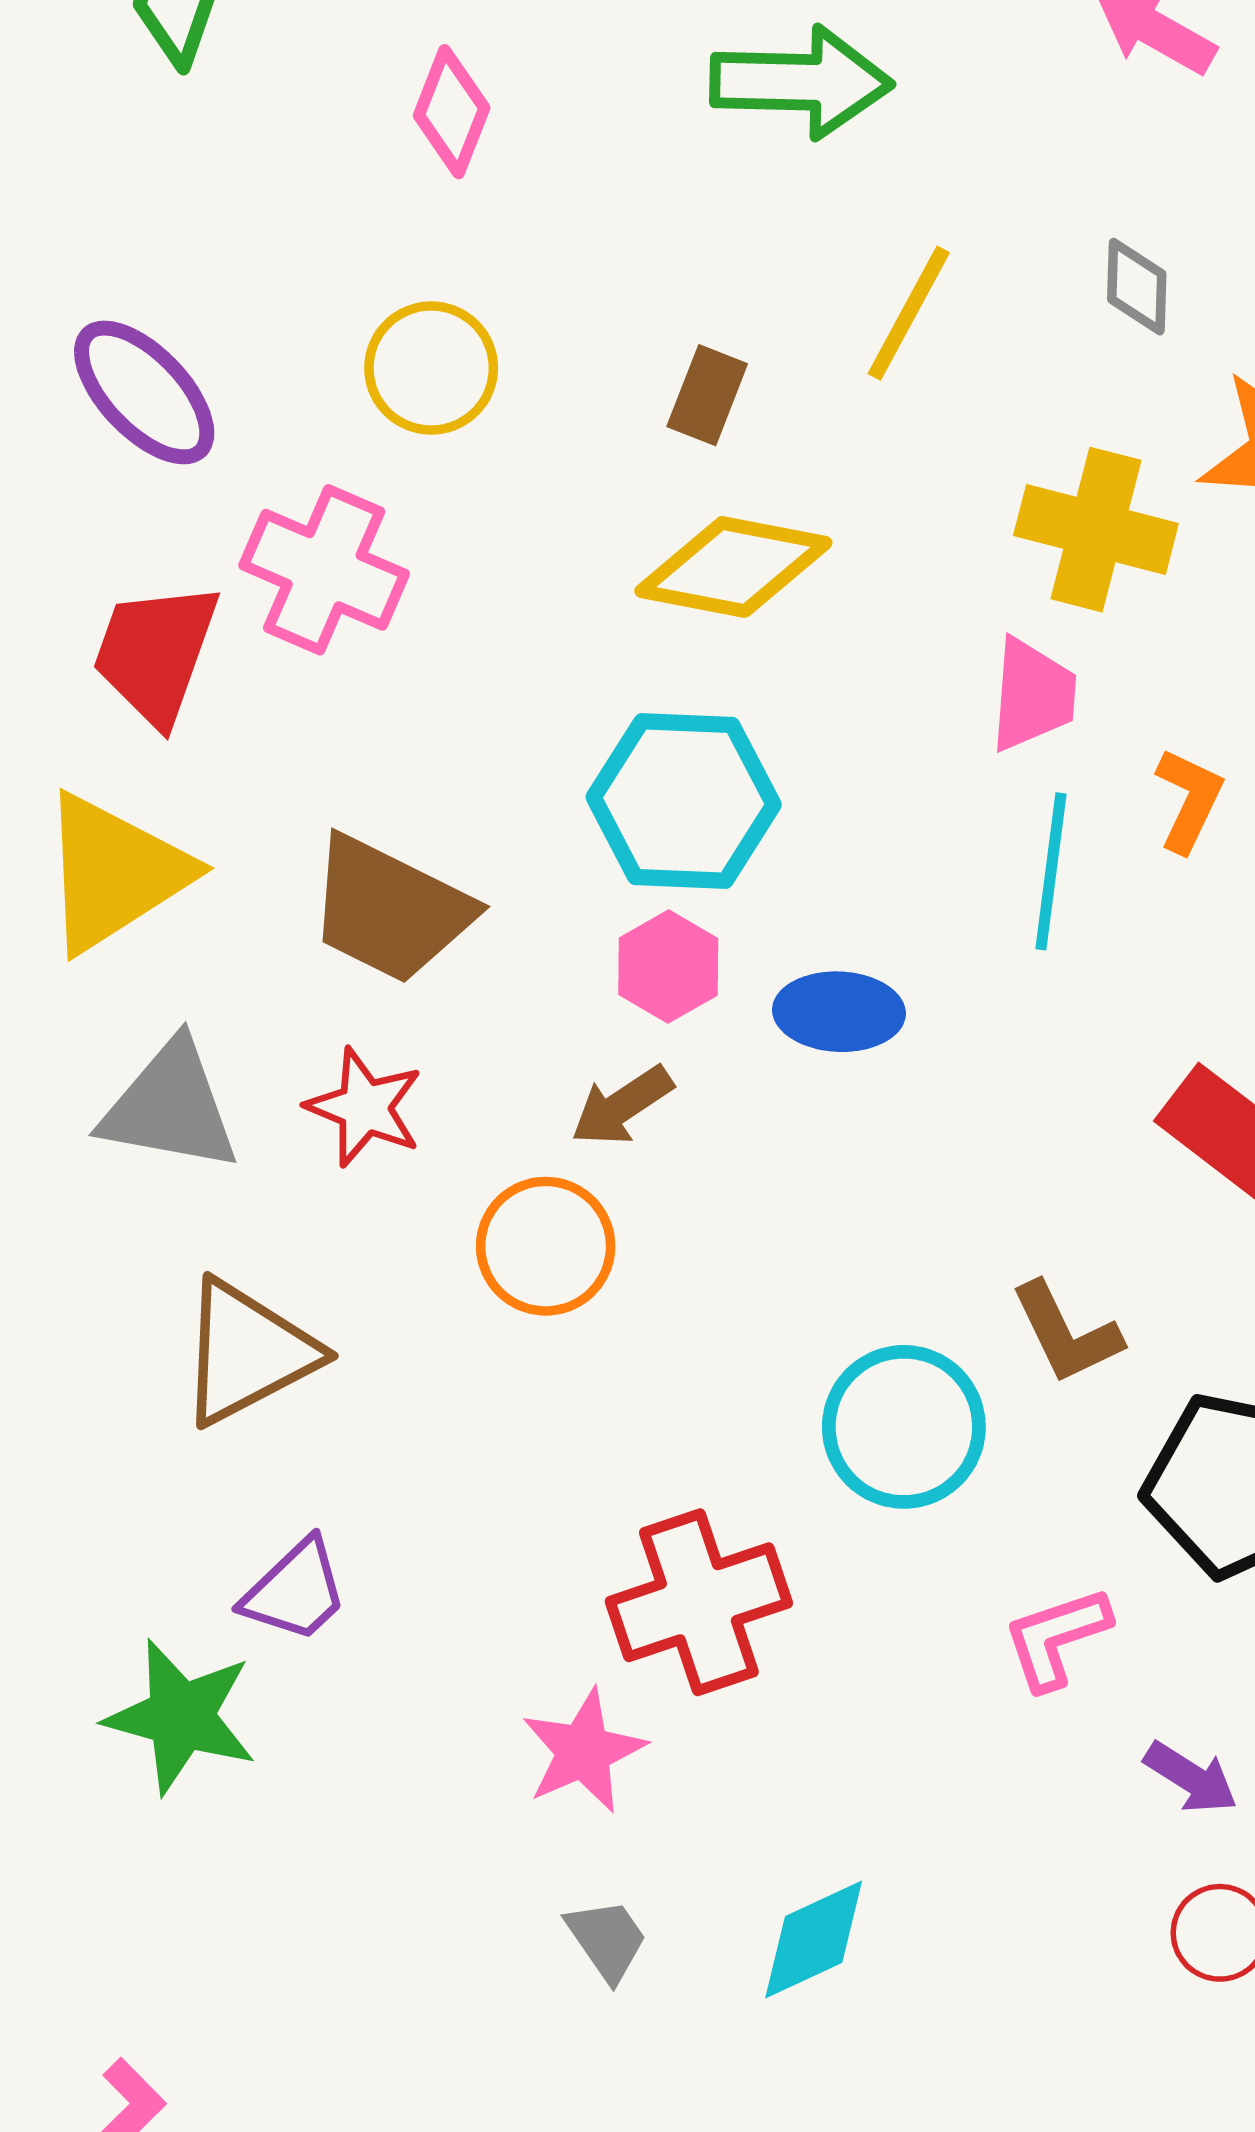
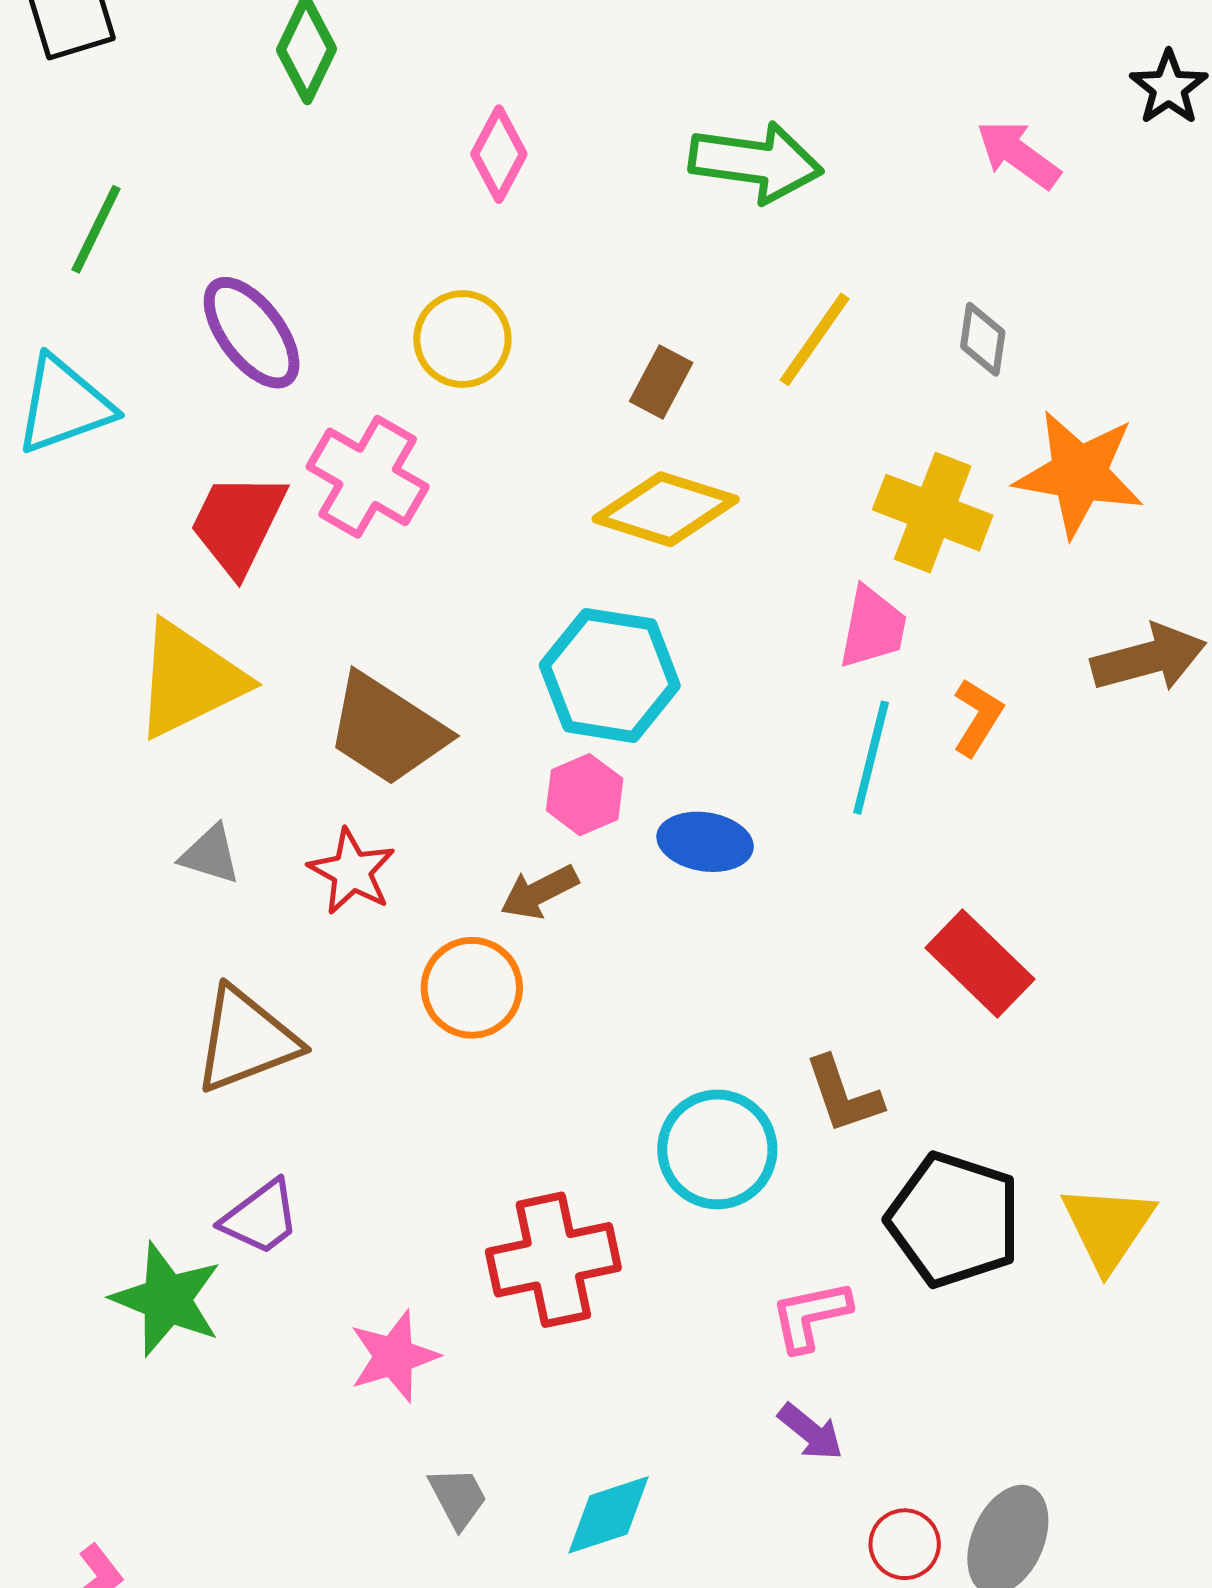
gray triangle: (170, 1107) -> (210, 855), size x0.6
pink star: (584, 1751) -> (394, 1356), moved
purple arrow: (1191, 1778) -> (811, 1432), moved

